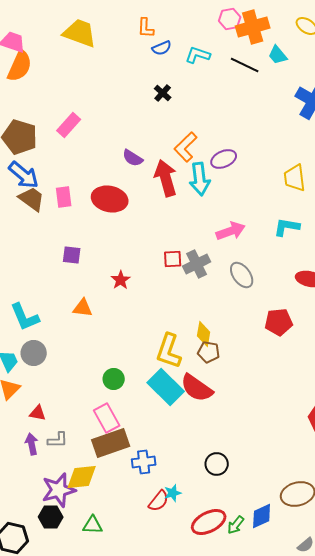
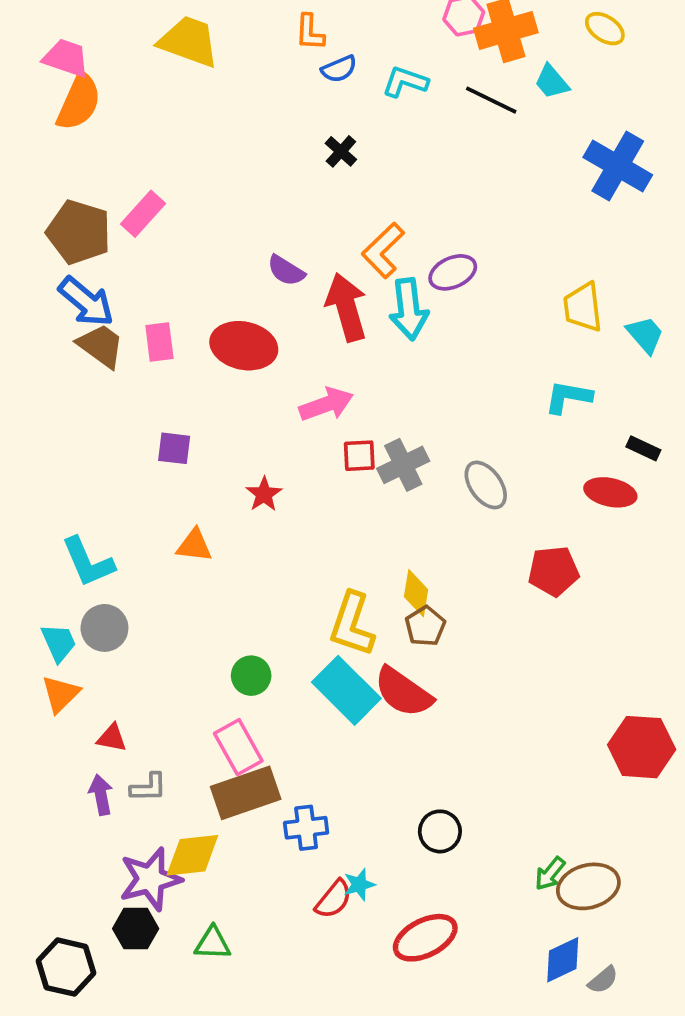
pink rectangle: (69, 125) -> (143, 214), moved
pink arrow: (231, 231) -> (326, 404), moved
brown pentagon: (209, 352) -> (425, 626), turned 30
blue diamond: (262, 516) -> (563, 960), moved
green arrow: (236, 525) -> (550, 874), moved

